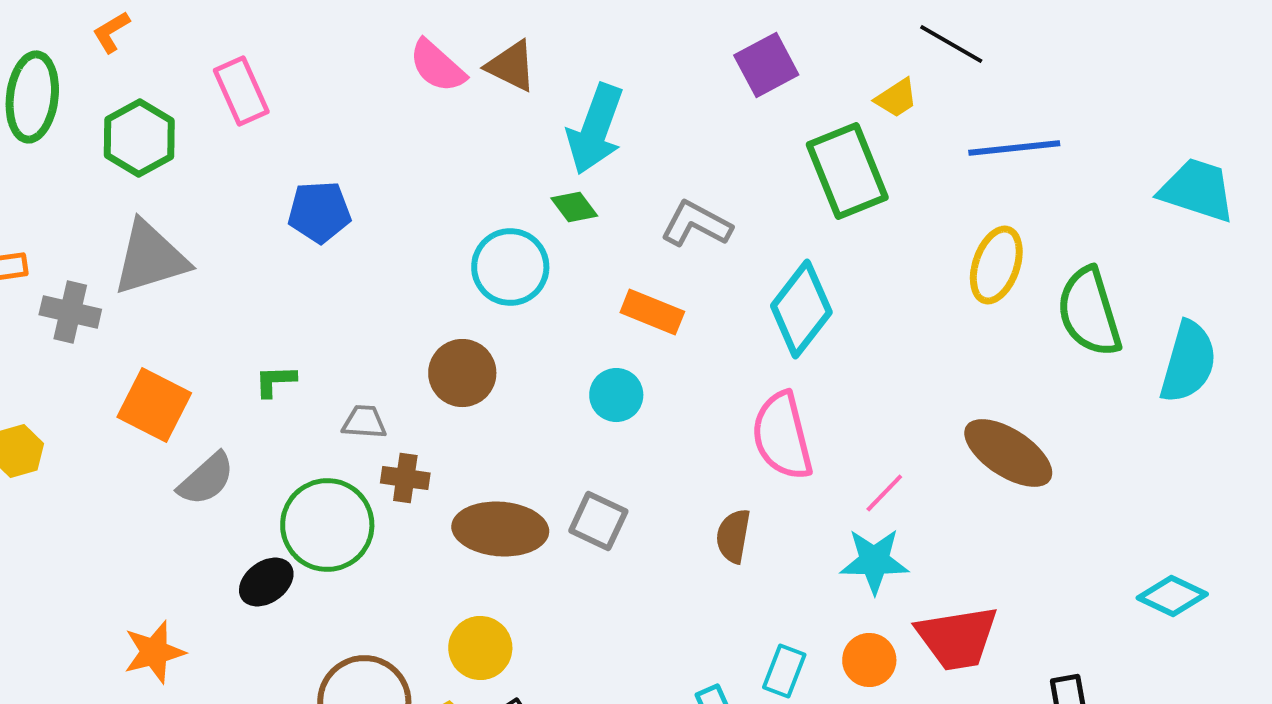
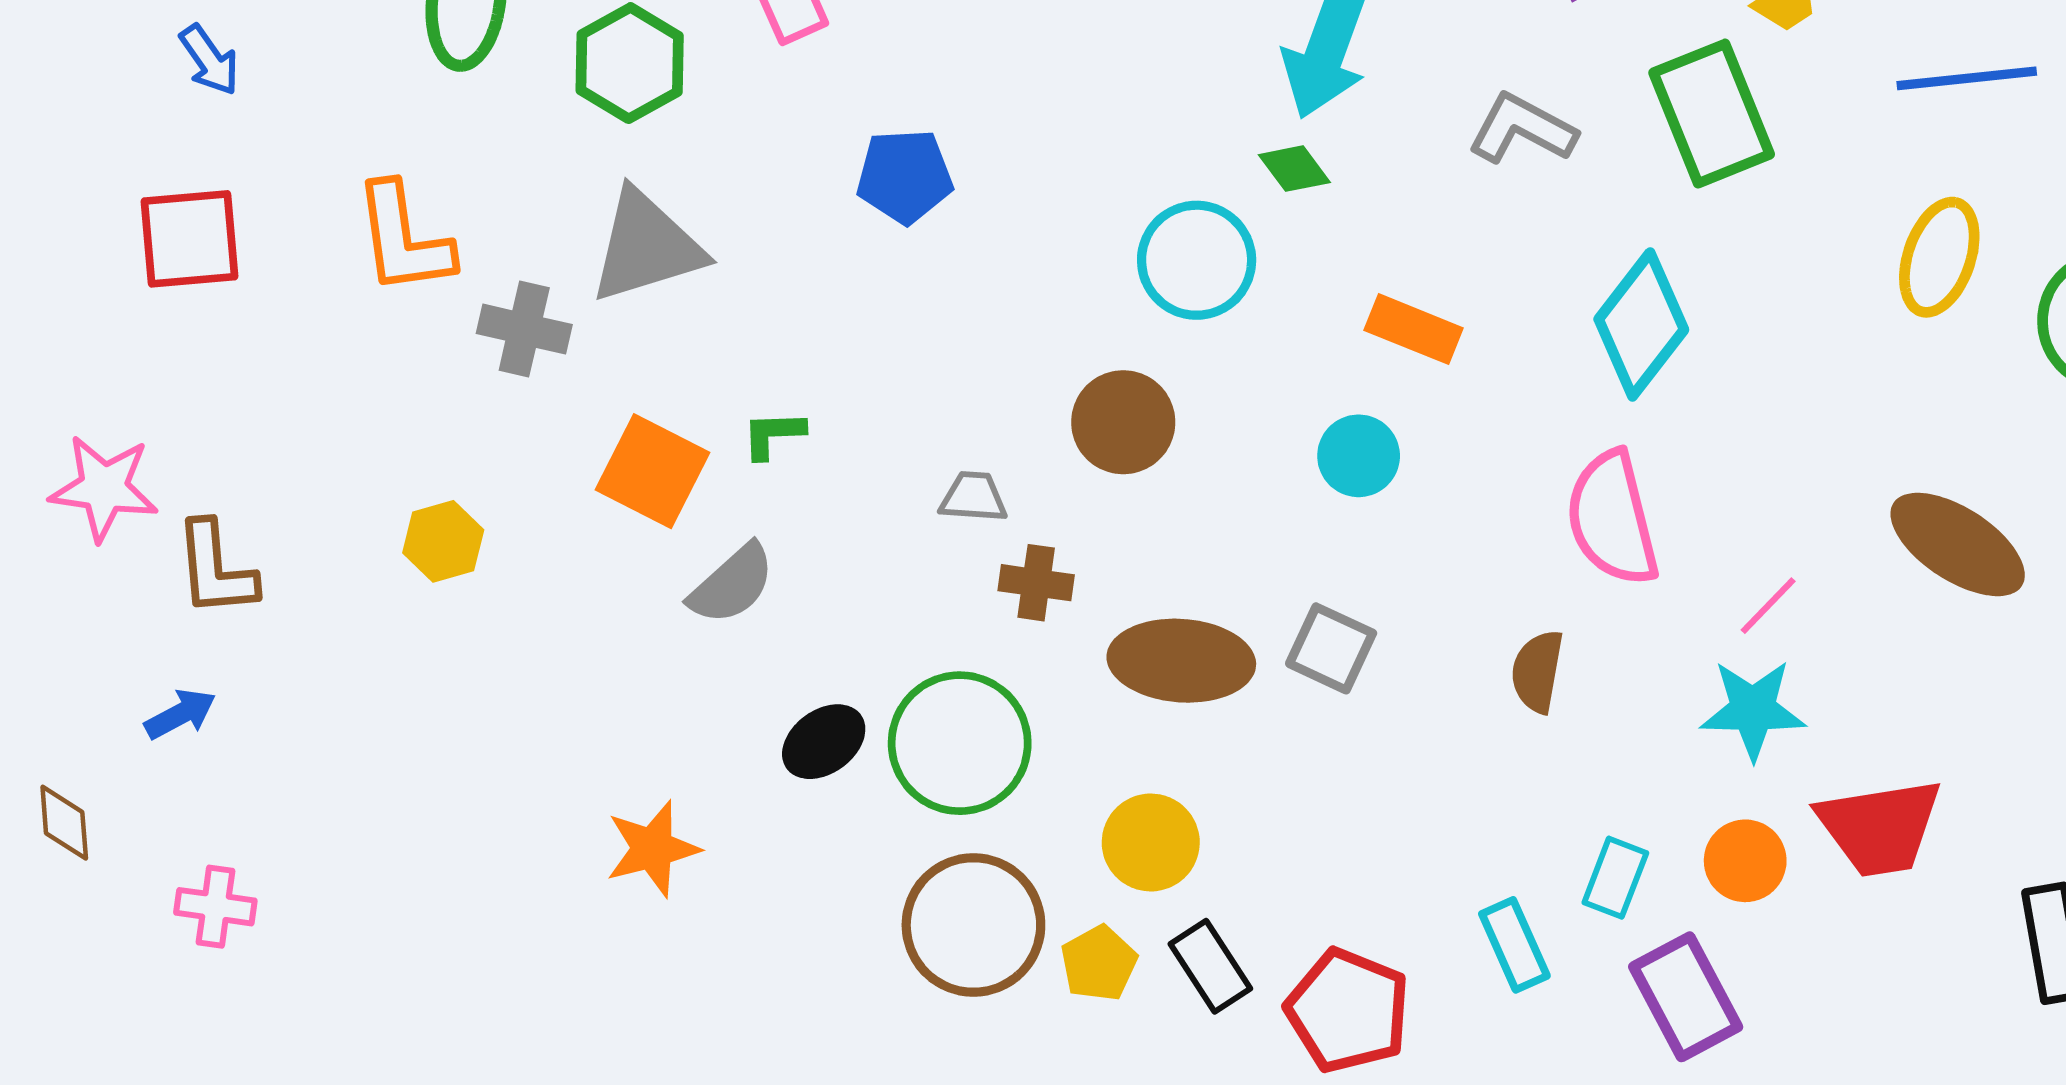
gray L-shape: (696, 224) -> (1522, 129), moved
green L-shape: (275, 381) -> (773, 434), moved
green circle: (327, 525) -> (960, 743), moved

